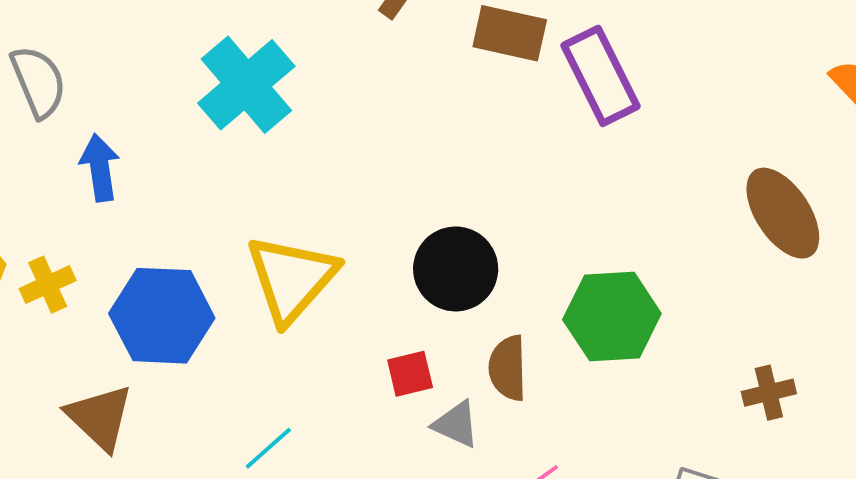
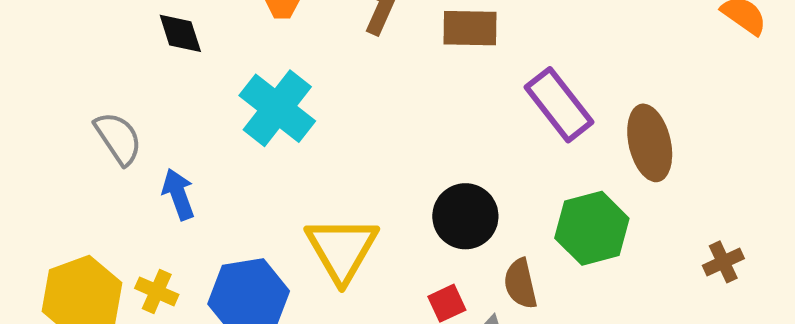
purple rectangle: (601, 76) -> (559, 105), moved
brown ellipse: (783, 213) -> (650, 143), moved, turned 32
yellow cross: (48, 285) -> (157, 291), turned -30

